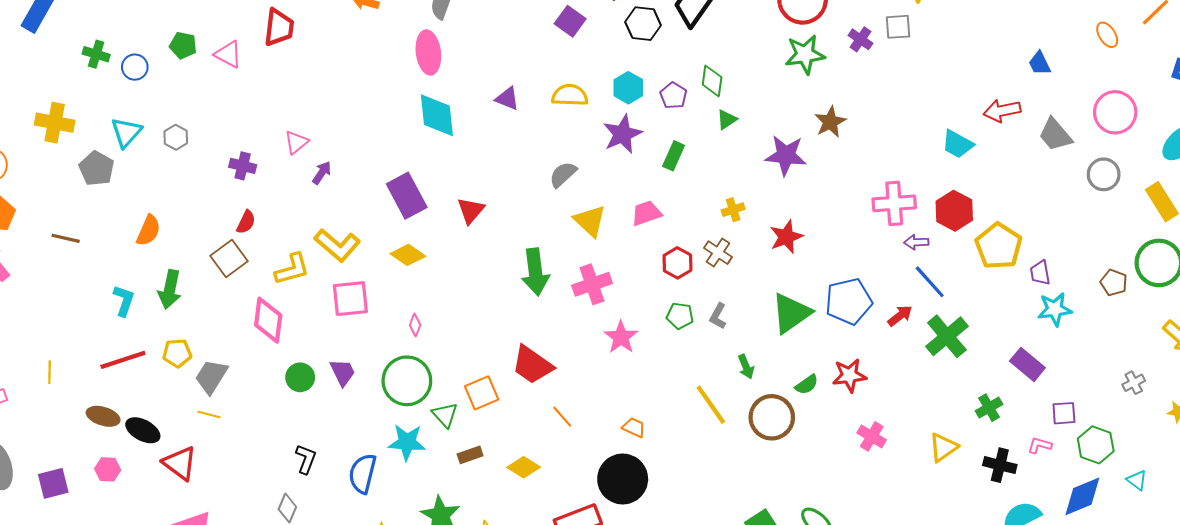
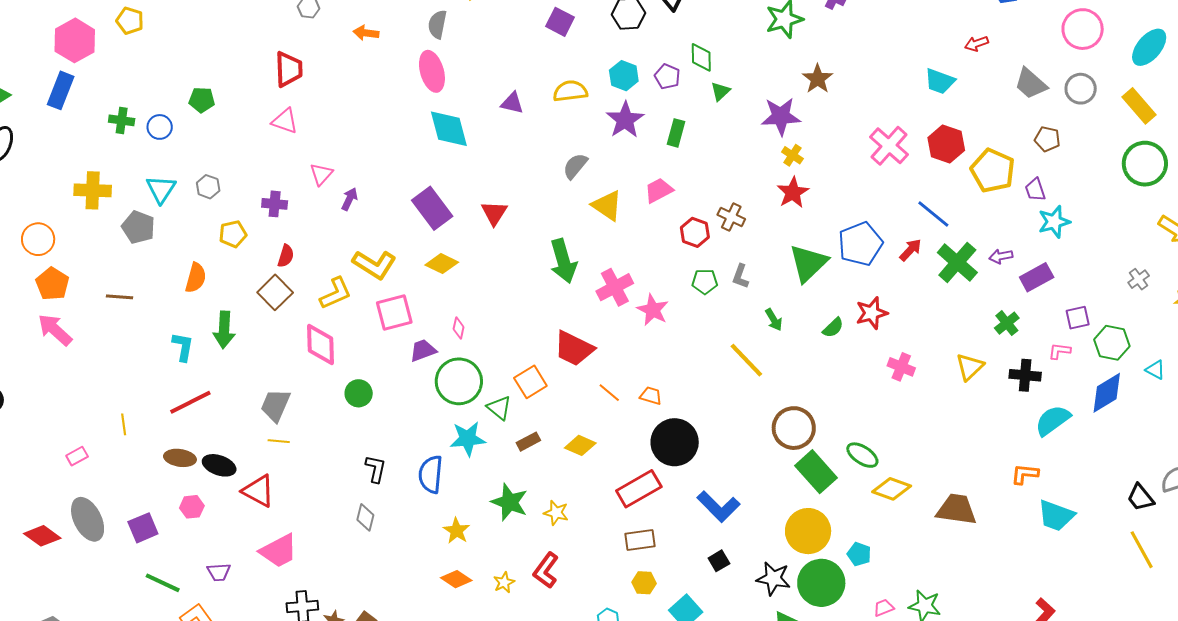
pink triangle: (228, 54) -> (285, 121), moved
red arrow: (1002, 111) -> (977, 44), size x0.7
gray trapezoid: (1055, 135) -> (1031, 84), moved
pink cross: (894, 203) -> (889, 146), turned -36
yellow cross: (733, 210) -> (792, 155), moved, turned -30
purple arrow: (916, 242) -> (1001, 256), moved
brown pentagon: (1114, 283) -> (1047, 139), moved
pink cross: (592, 284) -> (615, 287), moved
yellow pentagon: (177, 353) -> (233, 234), moved
purple rectangle: (1027, 364) -> (1037, 277), turned -60
purple trapezoid: (343, 372) -> (423, 350), moved, turned -76
brown circle: (772, 417) -> (794, 428), moved
orange trapezoid: (634, 428) -> (651, 396), moved

